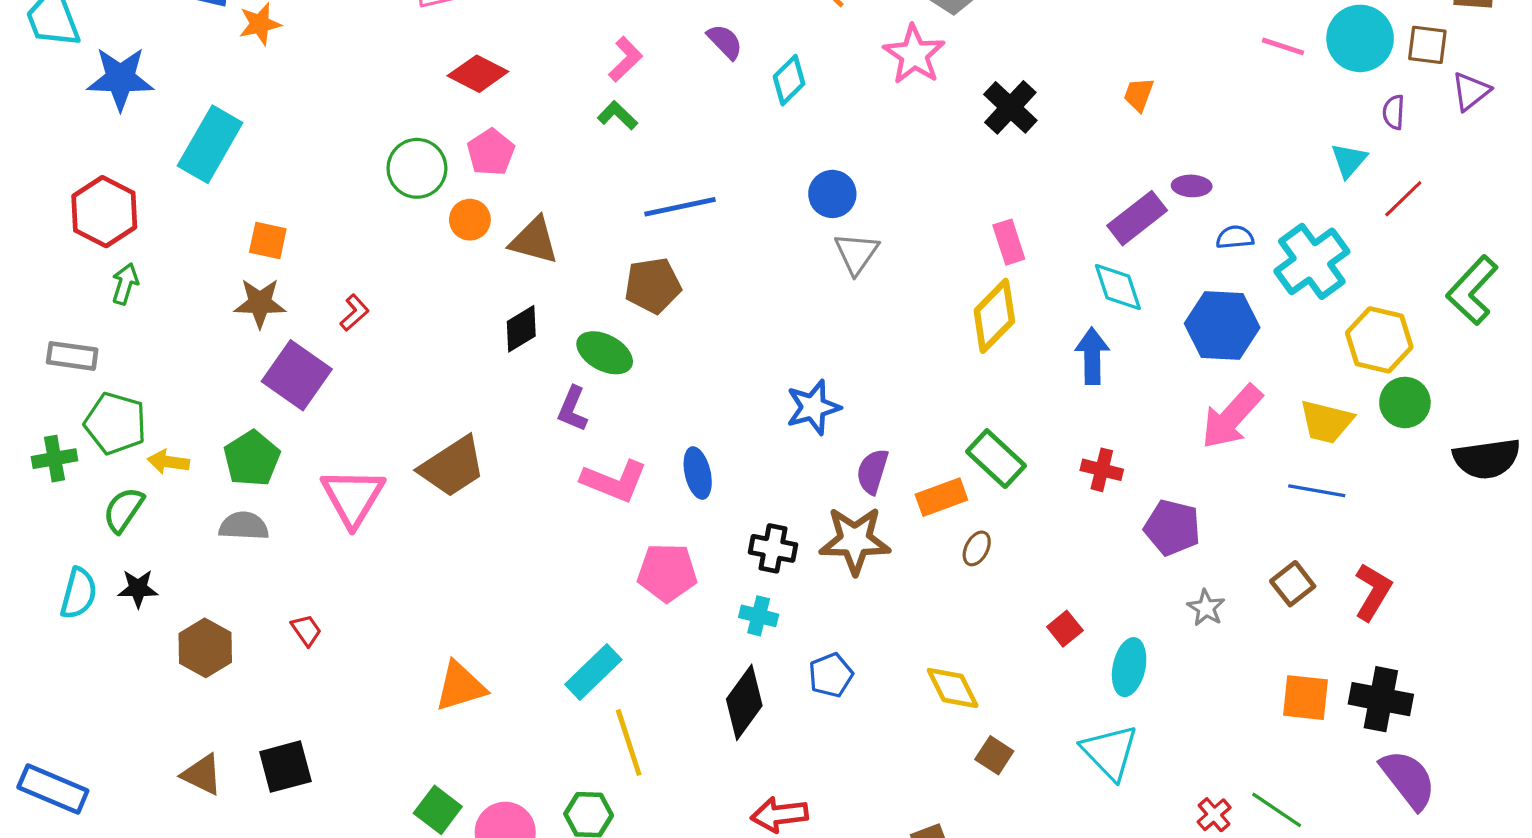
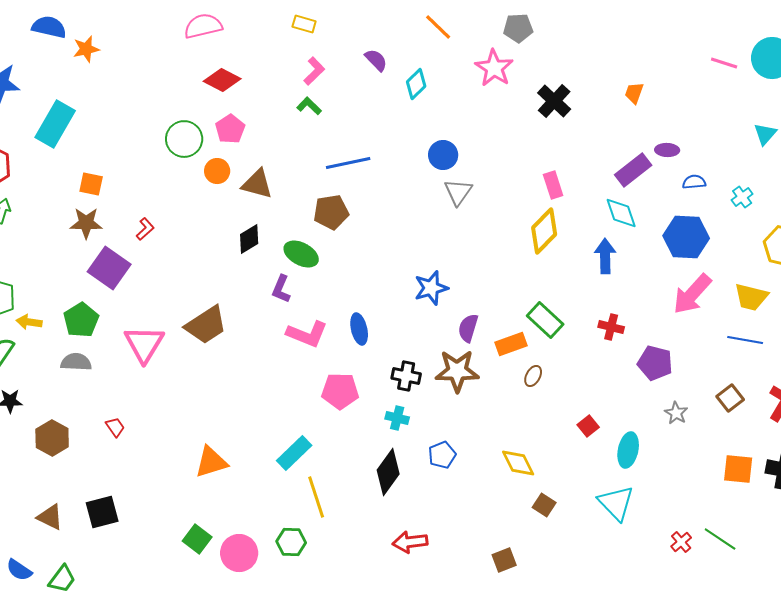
cyan cross: (1312, 261) -> (742, 197), size x0.5

